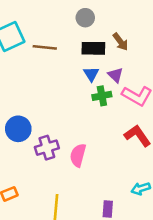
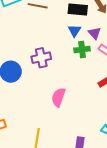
purple cross: (47, 148) -> (41, 58), moved

